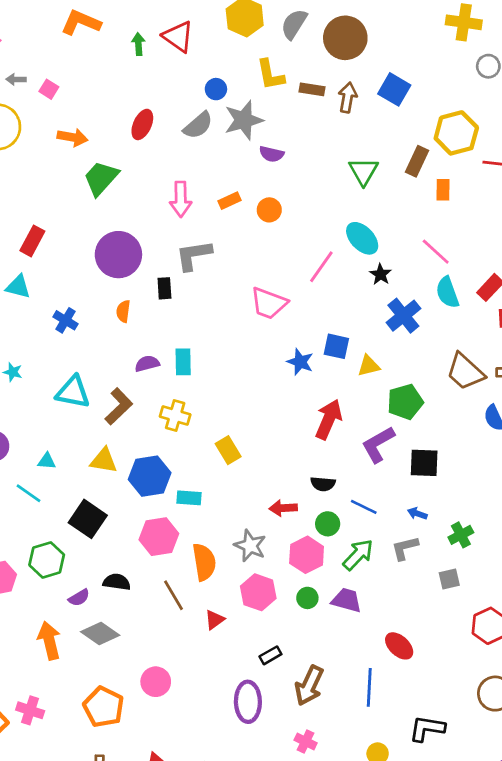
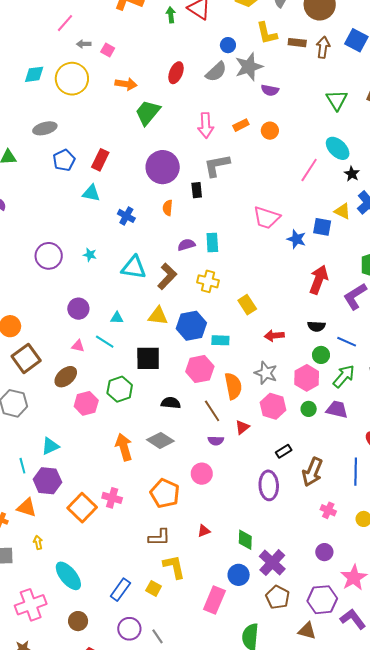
pink trapezoid: (269, 303) -> (267, 218), moved
yellow triangle: (369, 366) -> (342, 211), moved, turned 42
red arrow: (283, 508) -> (274, 336), moved
black square: (88, 519) -> (148, 358), turned -32
purple semicircle: (79, 598) -> (216, 441), moved, turned 35
pink cross: (306, 741) -> (328, 510), moved

